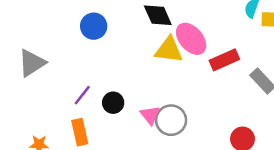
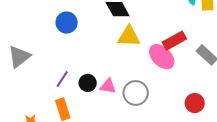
pink ellipse: (191, 39) -> (162, 57), moved
pink triangle: (150, 115) -> (108, 86), moved, turned -36

